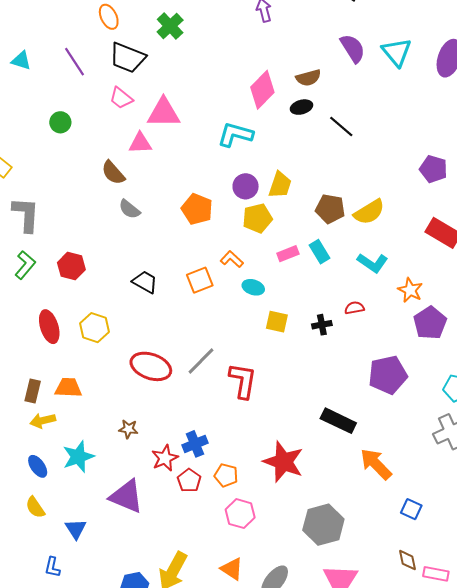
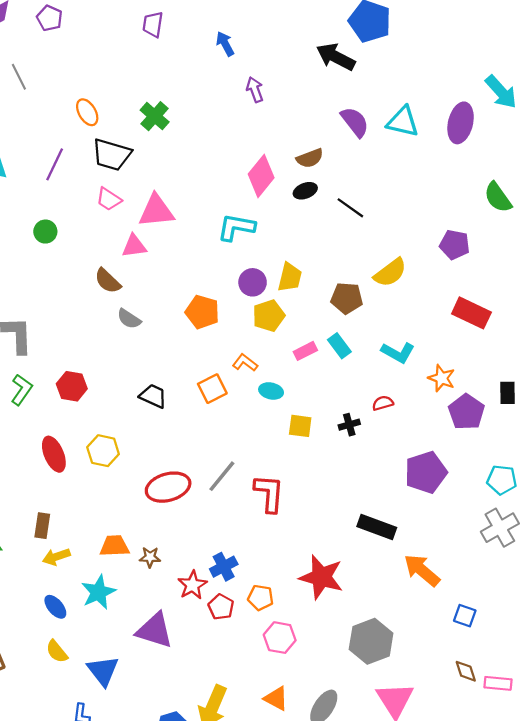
cyan triangle: (397, 52) -> (403, 122), turned -32
purple line: (74, 62) -> (55, 164), turned 64
yellow semicircle: (369, 212) -> (390, 273), moved
red ellipse: (151, 366) -> (168, 487), turned -30
orange trapezoid: (68, 388) -> (114, 546), moved
blue triangle: (76, 529) -> (103, 671), size x1.4

